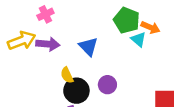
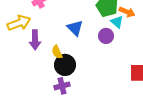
purple arrow: (48, 44) -> (35, 40), moved, turned 84
purple circle: (107, 85) -> (106, 36), moved

